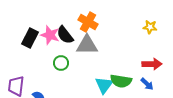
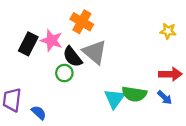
orange cross: (88, 22) -> (82, 22), moved
black semicircle: (65, 35) -> (73, 57), moved
gray triangle: (87, 45) -> (95, 52), turned 40

